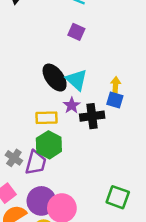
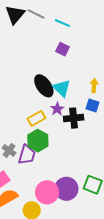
yellow arrow: (116, 85) -> (94, 86), moved
yellow rectangle: (47, 118) -> (36, 118), turned -30
purple circle: (41, 201) -> (66, 189), moved

